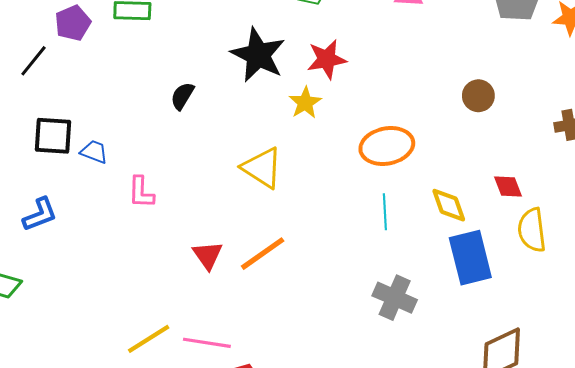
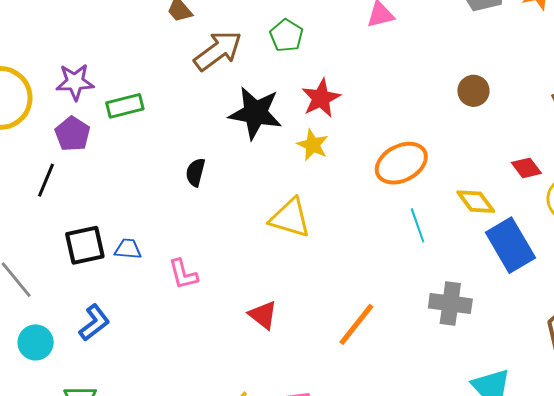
orange line: (263, 254) -> (356, 324), moved

